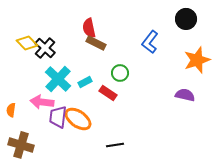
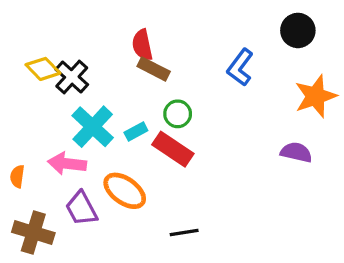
green circle: (120, 73) -> (178, 114), moved
red rectangle: (108, 93) -> (173, 149), size x1.4
purple trapezoid: (58, 117) -> (81, 208), moved, turned -35

